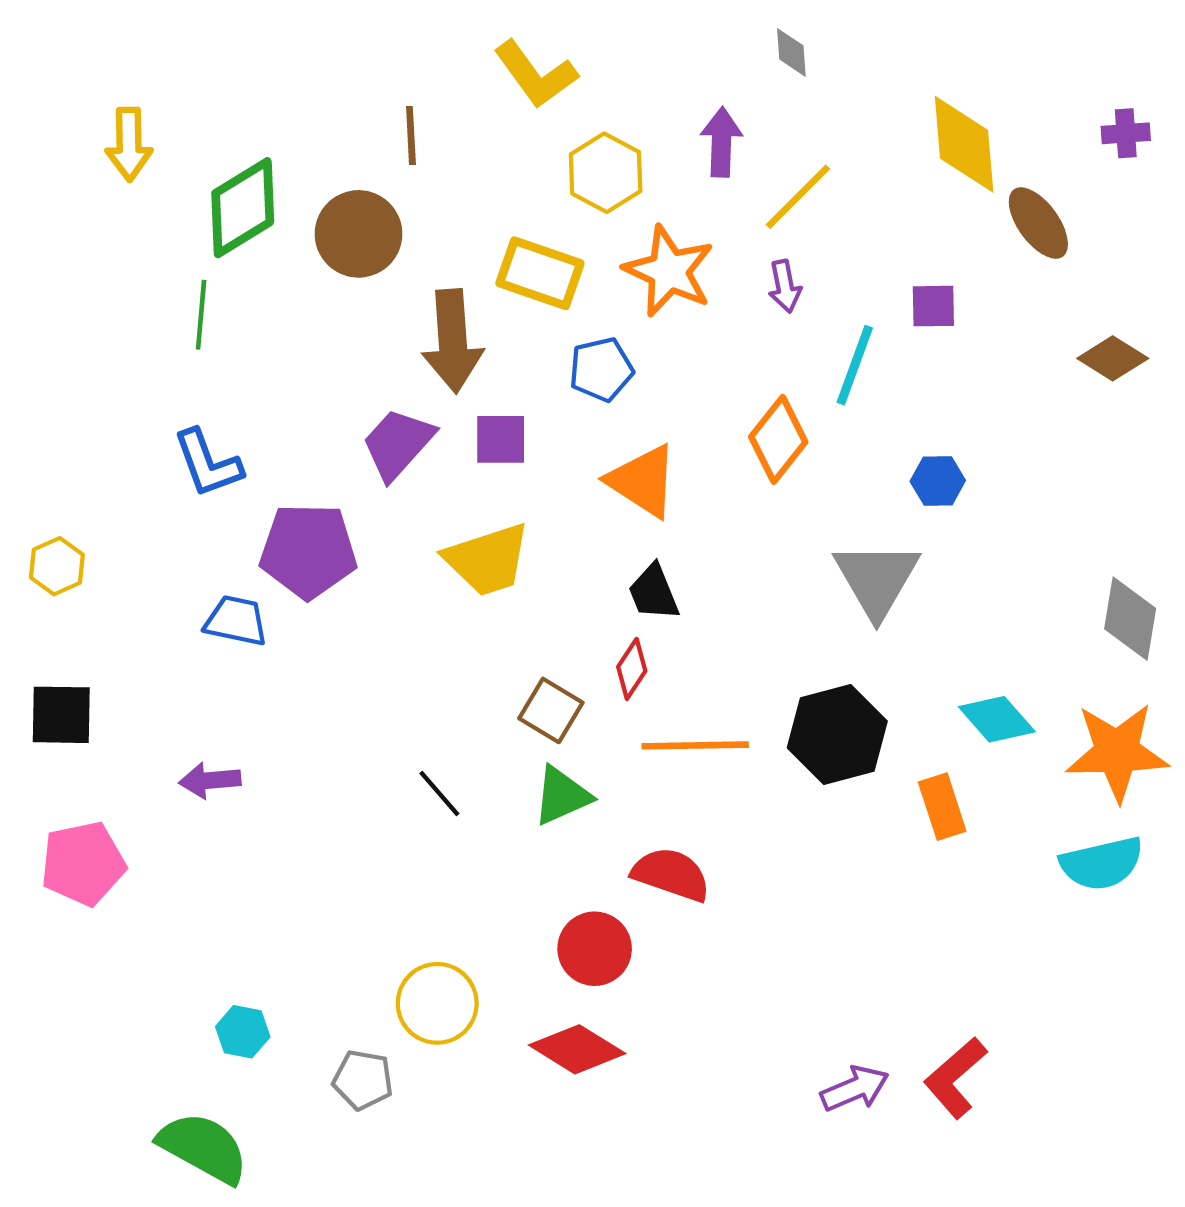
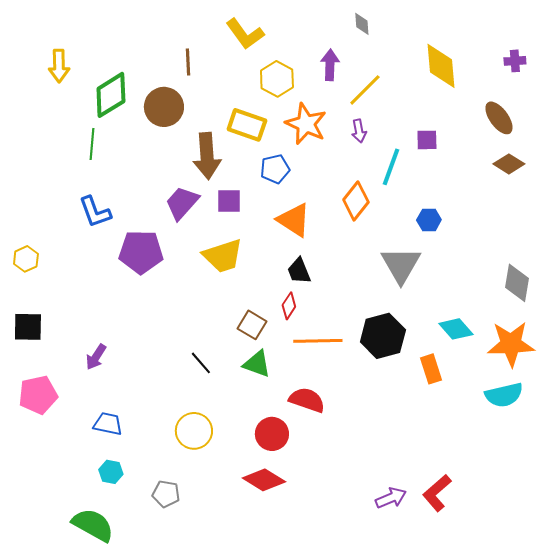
brown ellipse: (1038, 223) -> (499, 118), moved
blue trapezoid: (236, 621) -> (108, 424), moved
purple arrow: (210, 780) -> (96, 357), turned -52
green triangle: (562, 796) -> (257, 364), turned 44
yellow circle: (437, 1003) -> (194, 431), moved

